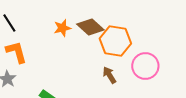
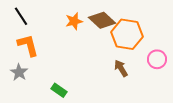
pink circle: (145, 66) -> (157, 59), size x0.7

